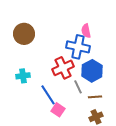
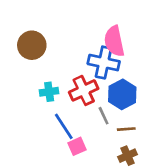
pink semicircle: (86, 31) -> (114, 41), size x1.6
cyan cross: (23, 76) -> (49, 92), moved
pink square: (58, 110) -> (77, 146), turned 32

